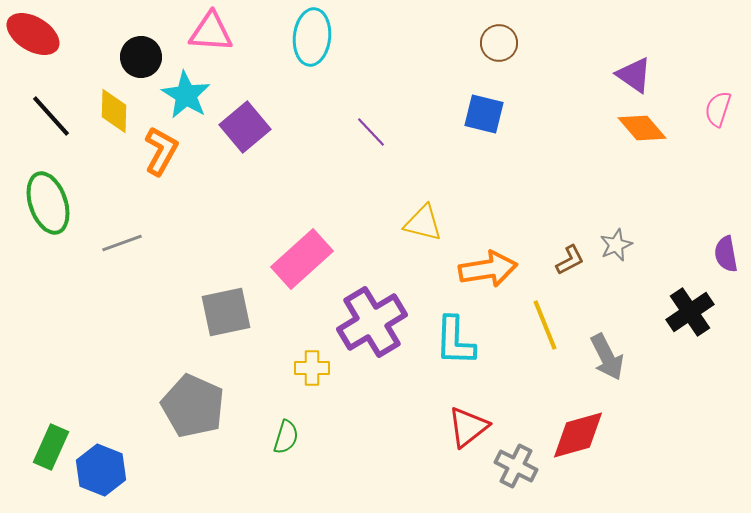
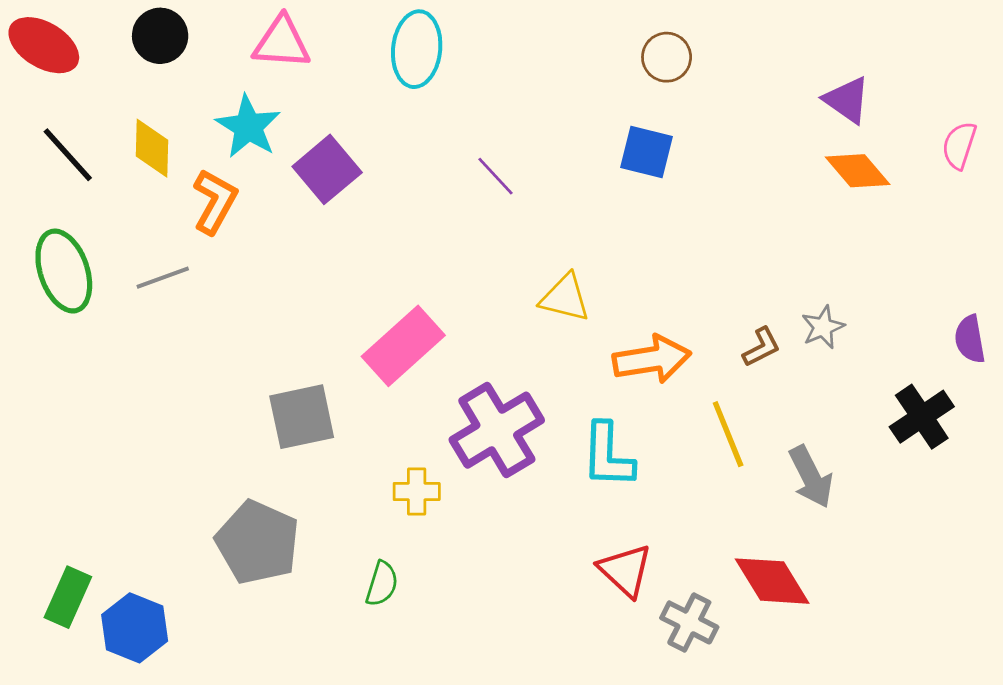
black circle: (141, 57) -> (160, 36), moved
gray line: (122, 243) -> (163, 278), moved
red triangle: (468, 427) -> (625, 570), turned -39
red diamond: (578, 435) -> (772, 581), turned 74

